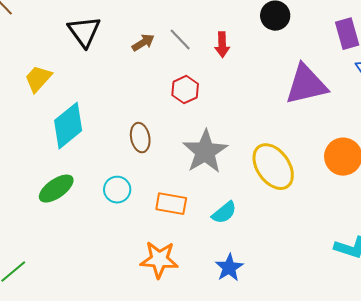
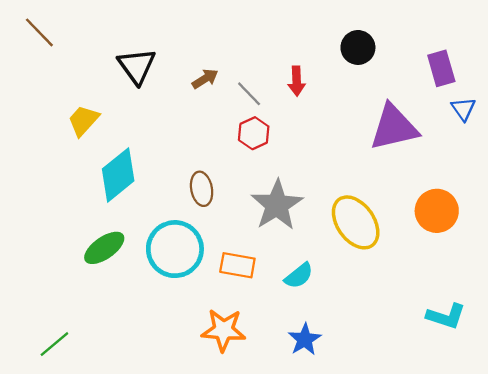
gray line: (180, 40) -> (249, 94), moved
cyan circle: (117, 190) -> (175, 249), size x1.8

